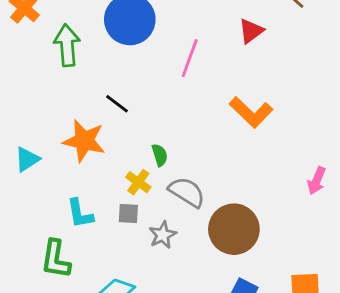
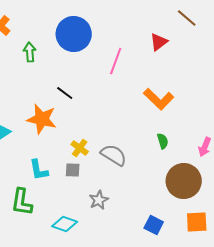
green arrow: (67, 45) -> (30, 52), size x0.7
green semicircle: (160, 155) -> (163, 141), moved
brown circle: (234, 229) -> (184, 181), moved
gray star: (163, 235) -> (99, 200), moved

